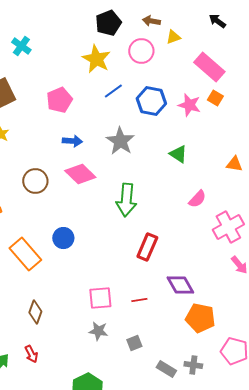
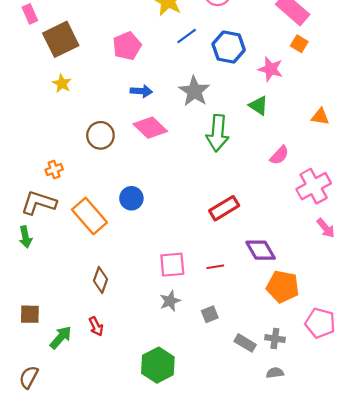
pink star: (189, 105) -> (271, 69), moved
green arrow: (126, 200) -> (218, 133), moved
red rectangle: (147, 247) -> (224, 208), turned 36
gray star: (98, 331) -> (170, 301), turned -30

